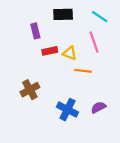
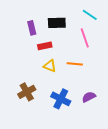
black rectangle: (63, 14) -> (57, 23), moved
yellow triangle: (70, 53) -> (50, 66), moved
brown cross: (30, 90) -> (27, 92), moved

